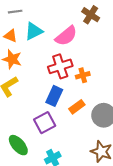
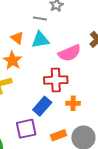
gray line: (15, 12) -> (40, 18), moved
orange cross: (83, 75) -> (73, 103), moved
orange rectangle: (77, 107) -> (59, 135), moved

